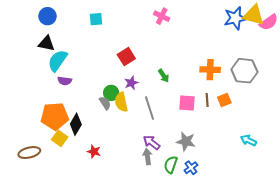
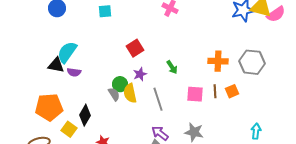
black triangle: (46, 43) -> (56, 65), moved
orange pentagon: (55, 116) -> (49, 107), moved
cyan arrow: (249, 140) -> (256, 131), turned 70

